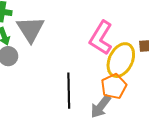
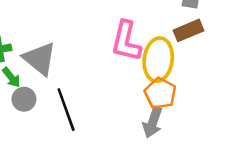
black line: (69, 91) -> (66, 110), moved

